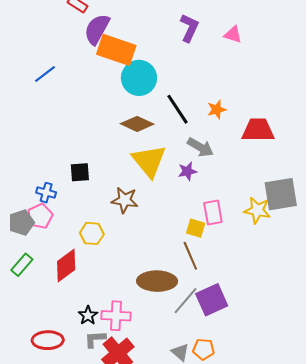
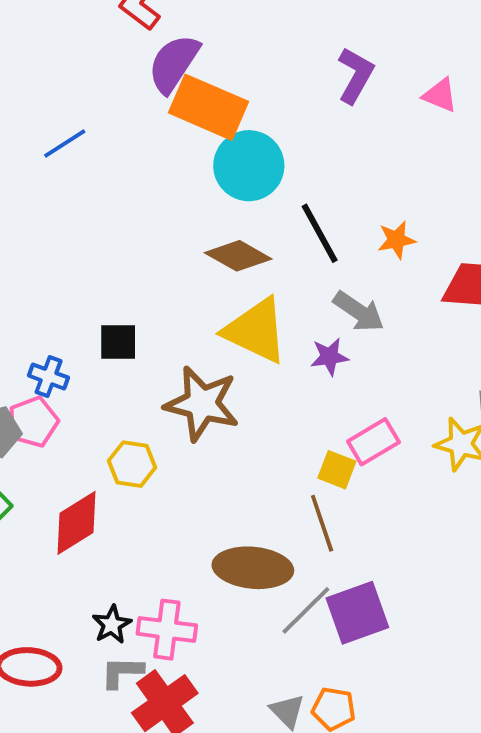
yellow triangle: (149, 161) -> (256, 331), turned -30
brown star: (125, 200) -> (202, 404), size x1.4
pink rectangle: (213, 213) -> (373, 442), turned 65

